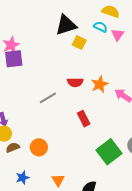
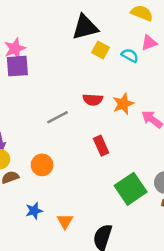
cyan semicircle: (100, 27) -> (130, 55), moved
pink triangle: (118, 35) -> (149, 43), turned 32
orange circle: (39, 147) -> (42, 165), moved
blue star: (23, 178) -> (34, 211), moved

